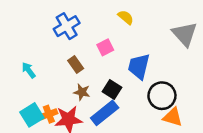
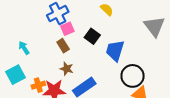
pink square: (105, 47) -> (67, 29), moved
black square: (112, 89) -> (92, 36), moved
cyan square: (32, 115) -> (16, 75), moved

